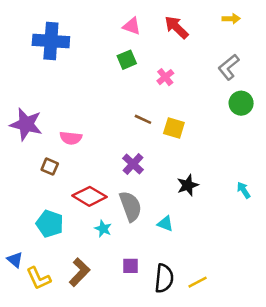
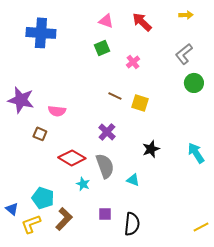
cyan arrow: (244, 190) -> (196, 153), size x1.5
cyan pentagon: (50, 224) -> (43, 198), moved
yellow L-shape: (39, 278) -> (31, 224), turned 95
yellow line: (198, 282) -> (201, 227), moved

